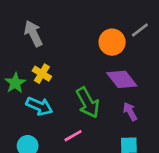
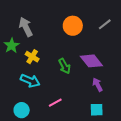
orange circle: (112, 42) -> (73, 26), moved
green star: (15, 83) -> (12, 46), moved
green arrow: (88, 103) -> (65, 66), moved, size x0.7

